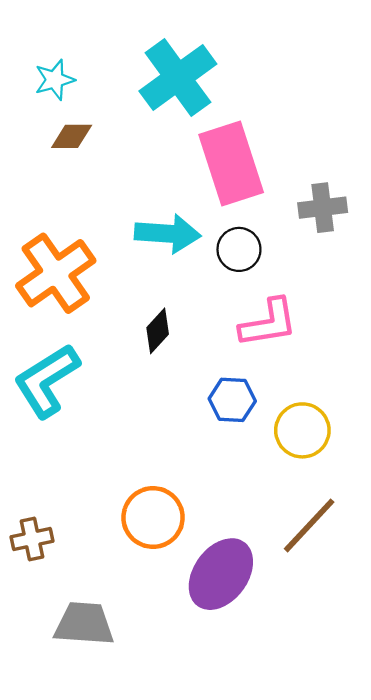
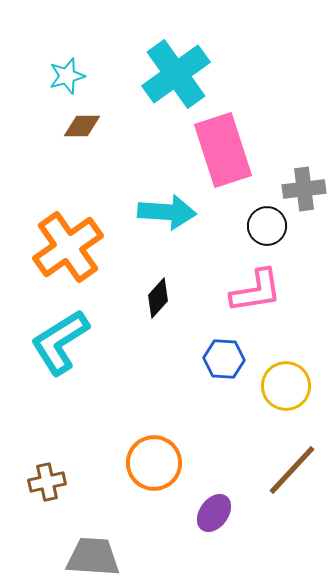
black circle: (239, 249) -> (267, 226), moved
purple ellipse: (221, 574) -> (214, 513), size x0.6

